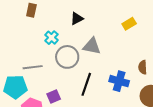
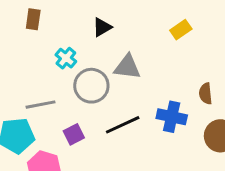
black line: (86, 84) -> (123, 125), turned 50
purple square: (54, 96) -> (74, 134), moved

